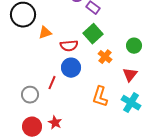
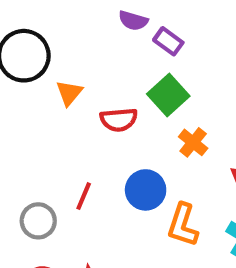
orange triangle: (45, 33) -> (69, 93), turned -32
blue circle: (71, 68) -> (146, 190), moved

